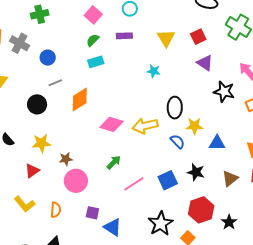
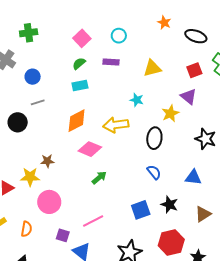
red square: (198, 37) -> (194, 70), moved
yellow triangle: (166, 38) -> (152, 68), turned 42
black star: (224, 92) -> (206, 139), moved
orange diamond: (80, 100) -> (77, 121), moved
yellow arrow: (145, 126) -> (116, 125), moved
yellow star: (194, 126) -> (170, 113), moved, turned -30
yellow star: (41, 143) -> (30, 177), moved
brown star: (66, 159) -> (47, 161), moved
green arrow: (114, 162) -> (99, 178), moved
pink line: (134, 184) -> (93, 221), moved

